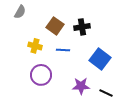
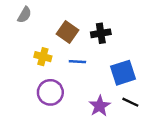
blue square: (100, 59) -> (123, 73), turned 35
purple star: (81, 86) -> (100, 106), turned -30
black line: (106, 93) -> (130, 102), moved

